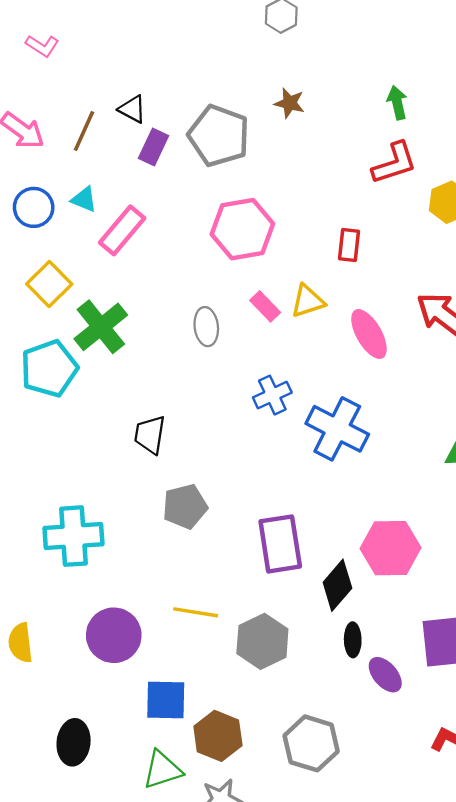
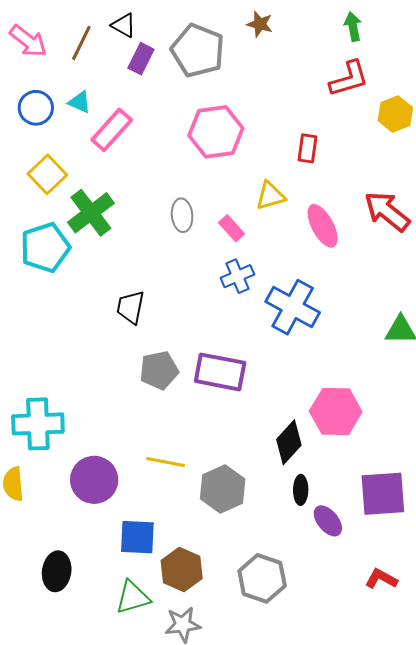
pink rectangle: (265, 306) -> (232, 228), moved
cyan cross: (73, 536) -> (38, 424), moved
purple rectangle: (280, 544) -> (220, 372), moved, turned -72

